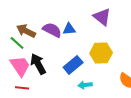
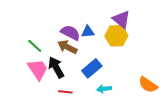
brown arrow: (26, 31) -> (67, 47), moved
yellow hexagon: (101, 53) -> (116, 36), moved
red line: (22, 88) -> (65, 92), moved

